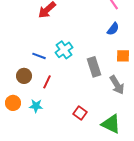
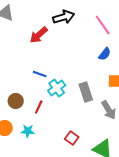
cyan cross: (64, 50) -> (57, 88), moved
blue line: (39, 56) -> (40, 74), moved

